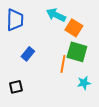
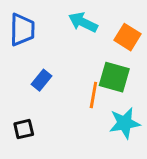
orange square: (74, 28) -> (128, 37), moved
cyan star: (84, 83) -> (125, 123), size x1.5

